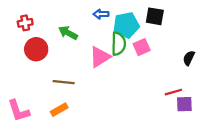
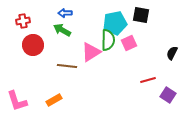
blue arrow: (101, 14) -> (65, 13), moved
brown line: (64, 82) -> (67, 66), moved
red line: (173, 92) -> (148, 80), moved
purple square: (184, 104) -> (168, 95), turned 35

